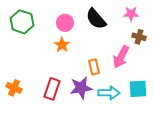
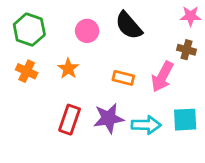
pink star: (131, 14) -> (191, 16), moved
orange star: (62, 45) -> (68, 69), moved
orange rectangle: (94, 67) -> (123, 78), moved, turned -63
orange cross: (14, 88) -> (27, 71), moved

